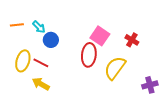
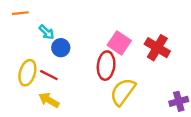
orange line: (17, 25) -> (20, 13), moved
red cross: (132, 40) -> (157, 48), size x1.5
yellow semicircle: (115, 68) -> (123, 92), moved

